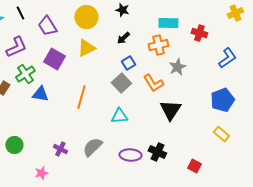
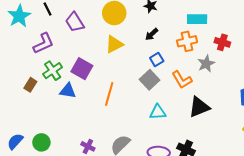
red cross: (199, 33) -> (222, 42), moved
purple square: (54, 59) -> (82, 69), moved
black triangle: (170, 110) -> (199, 107), turned 35
cyan triangle: (119, 116) -> (158, 112), moved

